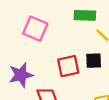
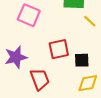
black square: (94, 61) -> (82, 60), moved

